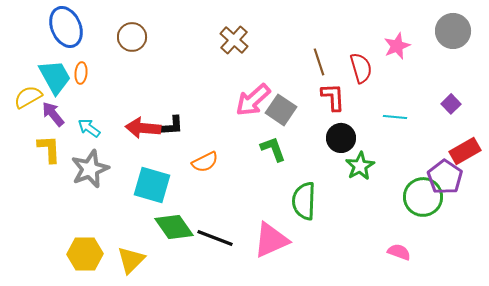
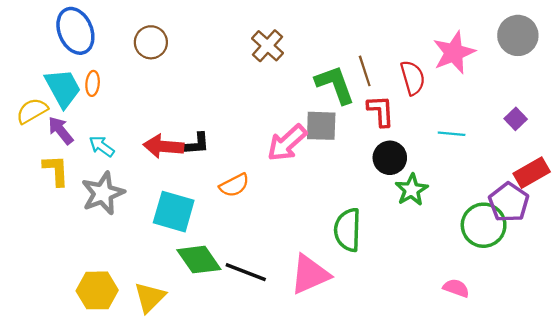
pink star: (397, 46) -> (454, 53), size x1.4
pink arrow: (253, 100) -> (287, 143), moved
gray square: (281, 110) -> (321, 126), turned -32
green L-shape: (273, 149) -> (335, 85), moved, size x1.4

